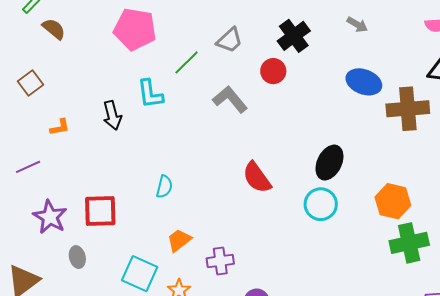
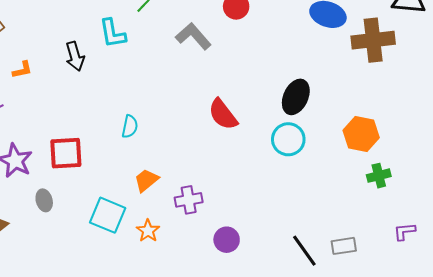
green cross: (409, 243) -> (379, 176), size x0.6

